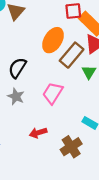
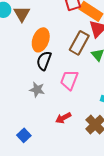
orange ellipse: (53, 40) -> (41, 40), moved
black semicircle: (17, 68) -> (44, 61), moved

